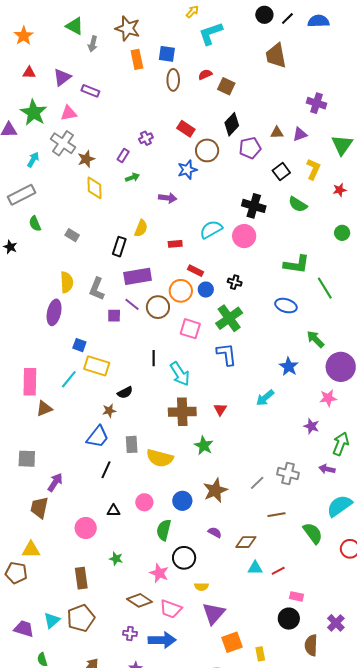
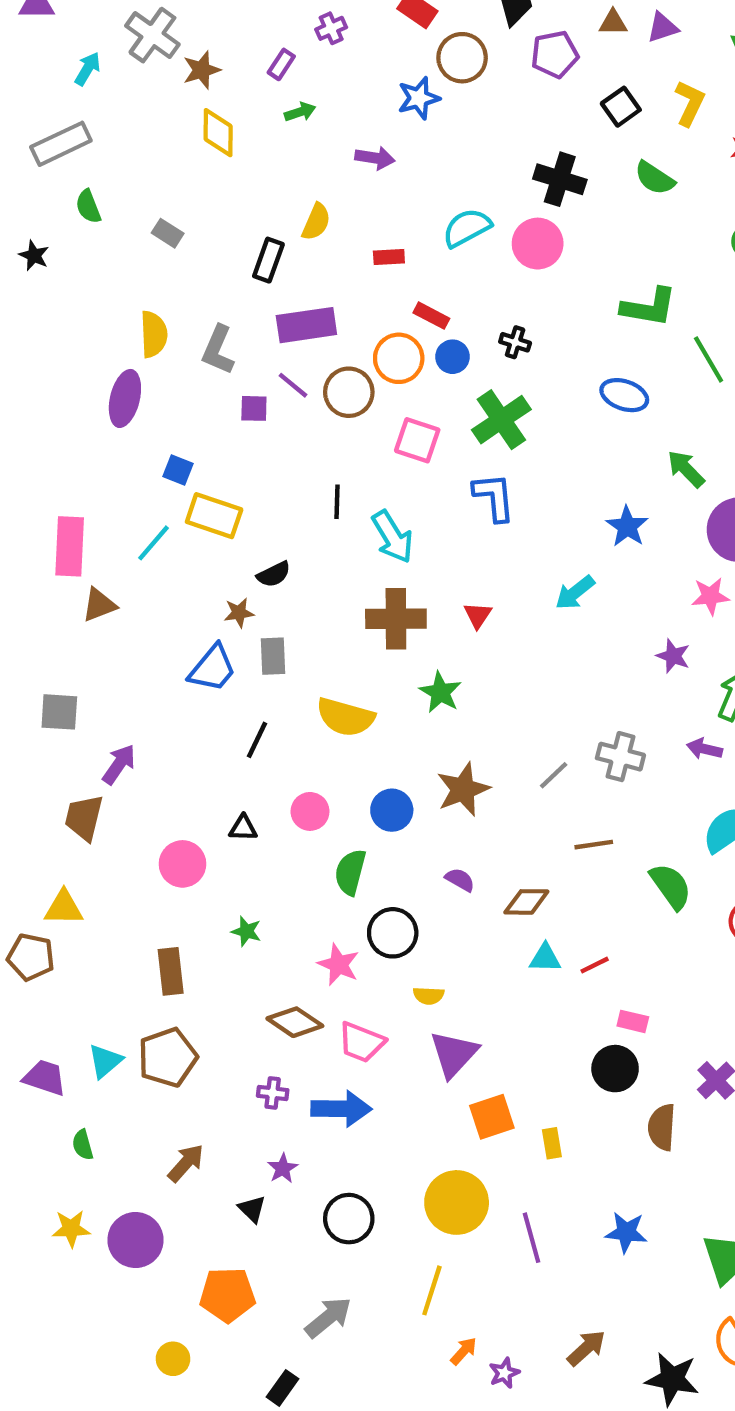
gray rectangle: (132, 444) -> (273, 656), moved
black line: (106, 470) -> (257, 740), moved

